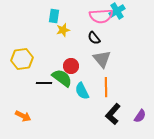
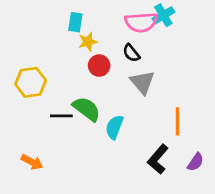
red circle: (71, 66) -> (99, 66), moved
orange line: (106, 87) -> (177, 121), moved
cyan semicircle: (82, 91) -> (114, 127), turned 48

